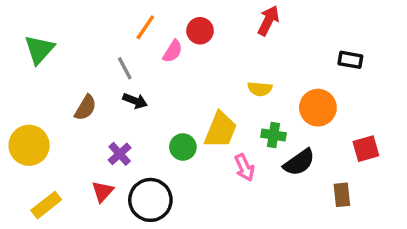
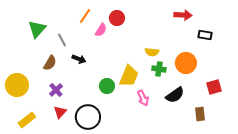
red arrow: (268, 20) -> (183, 15), moved, turned 66
green triangle: (39, 50) -> (37, 29), moved
gray line: (125, 68) -> (62, 40), moved
green cross: (273, 135) -> (159, 69), moved
purple cross: (120, 154) -> (56, 90), moved

